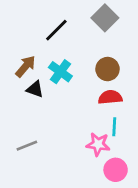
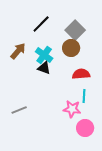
gray square: (105, 18) -> (75, 30), moved
brown circle: (107, 69) -> (71, 48), moved
black triangle: (35, 89) -> (44, 68), moved

